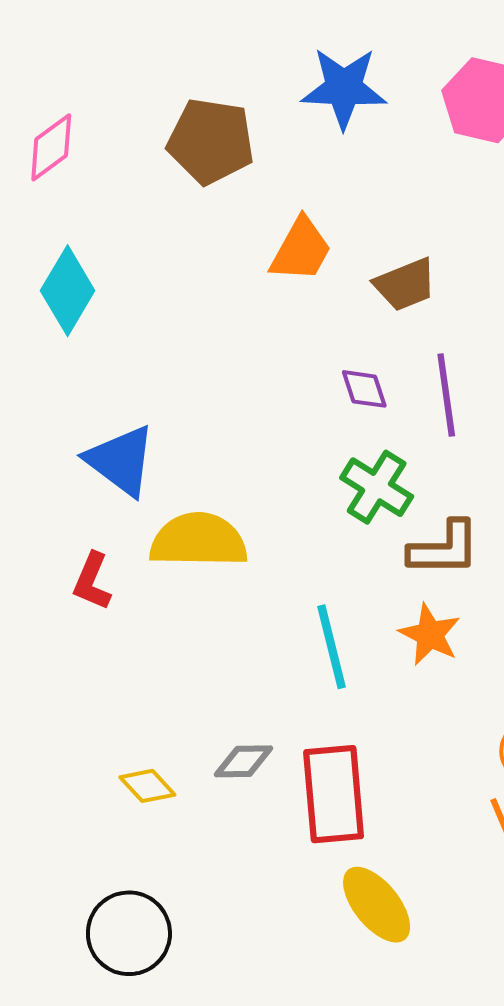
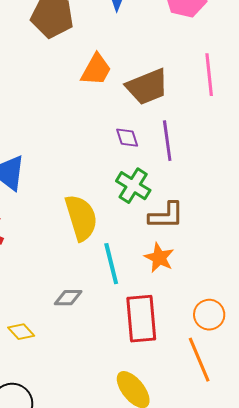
brown trapezoid: (405, 284) -> (147, 87), size x1.4
yellow semicircle: (199, 540) -> (81, 218), moved, turned 72
gray diamond: (244, 761) -> (68, 298), moved
red rectangle: (334, 794) -> (141, 319), moved

